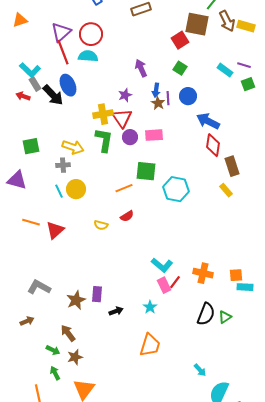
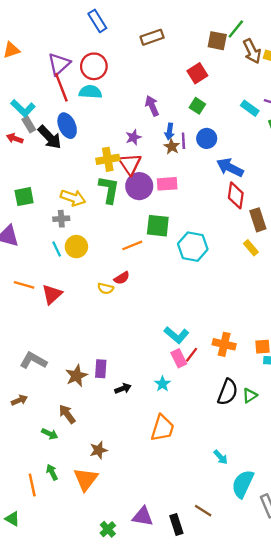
brown square: (197, 24) -> (217, 41), moved, size x0.7
purple circle: (130, 137) -> (139, 186), size x1.5
red semicircle: (127, 216) -> (122, 278), moved
brown star: (75, 357) -> (99, 450), moved
green arrow: (55, 373) -> (52, 472), moved

